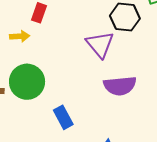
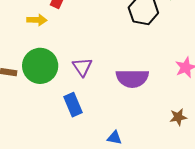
purple triangle: (100, 44) -> (82, 67), moved, size x0.7

